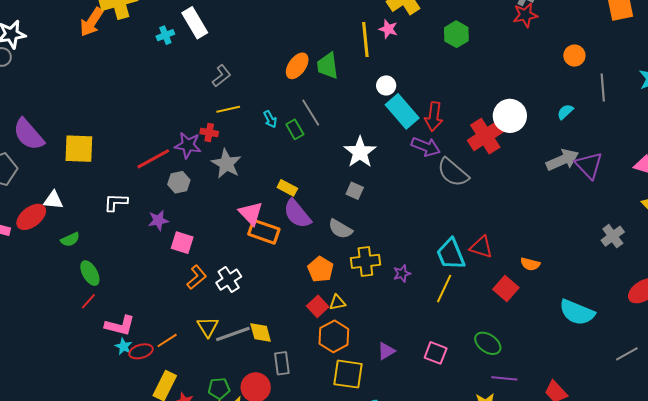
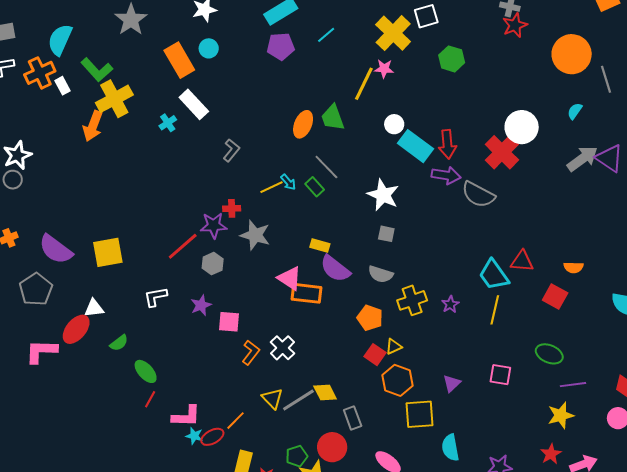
yellow line: (365, 40) -> (364, 84), turned 44
orange circle: (574, 56) -> (572, 54), size x1.8
yellow line: (228, 109) -> (272, 187), moved

